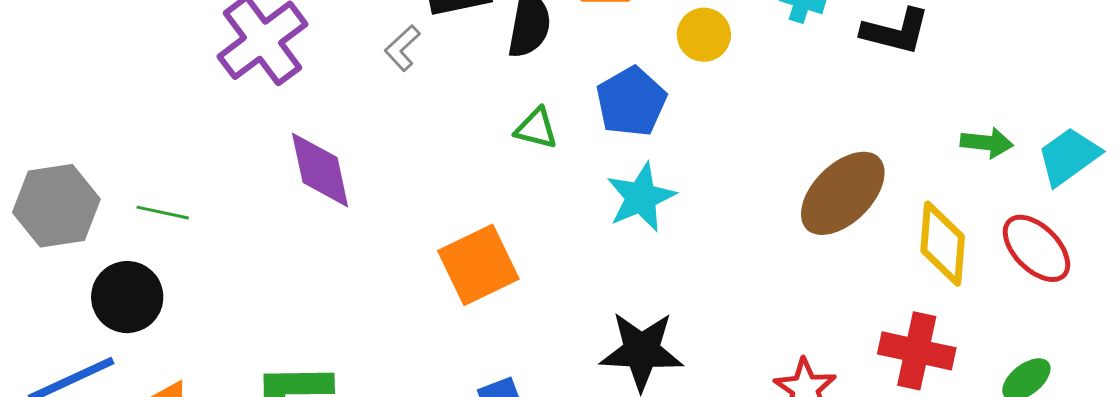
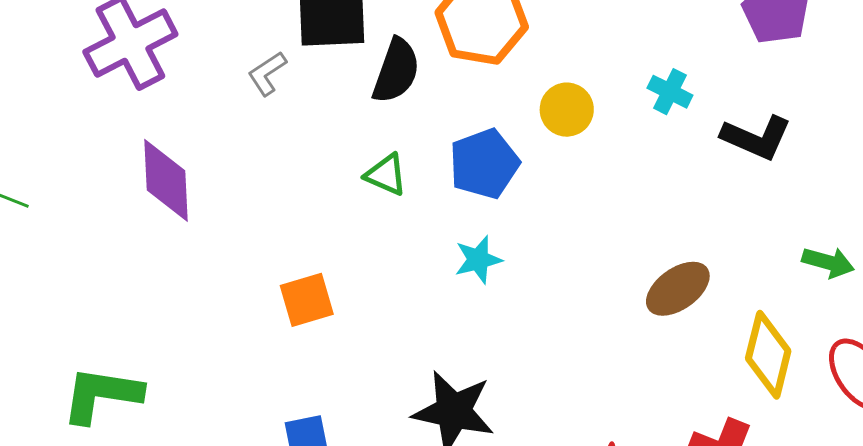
brown ellipse: (843, 193) -> (678, 289), size x0.7
cyan star: (641, 197) -> (478, 260), size x0.7
orange square: (478, 265) -> (307, 300), size x0.7

